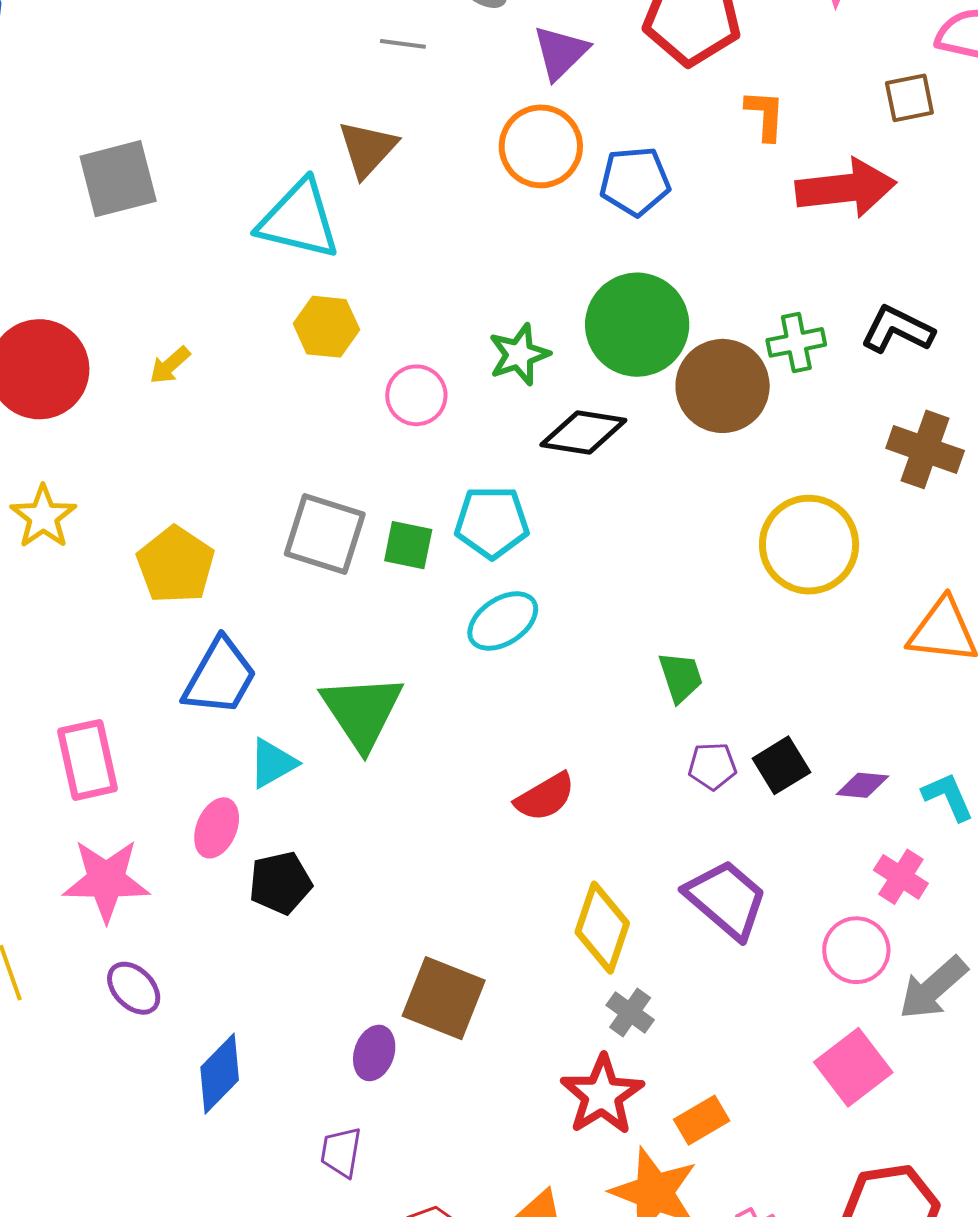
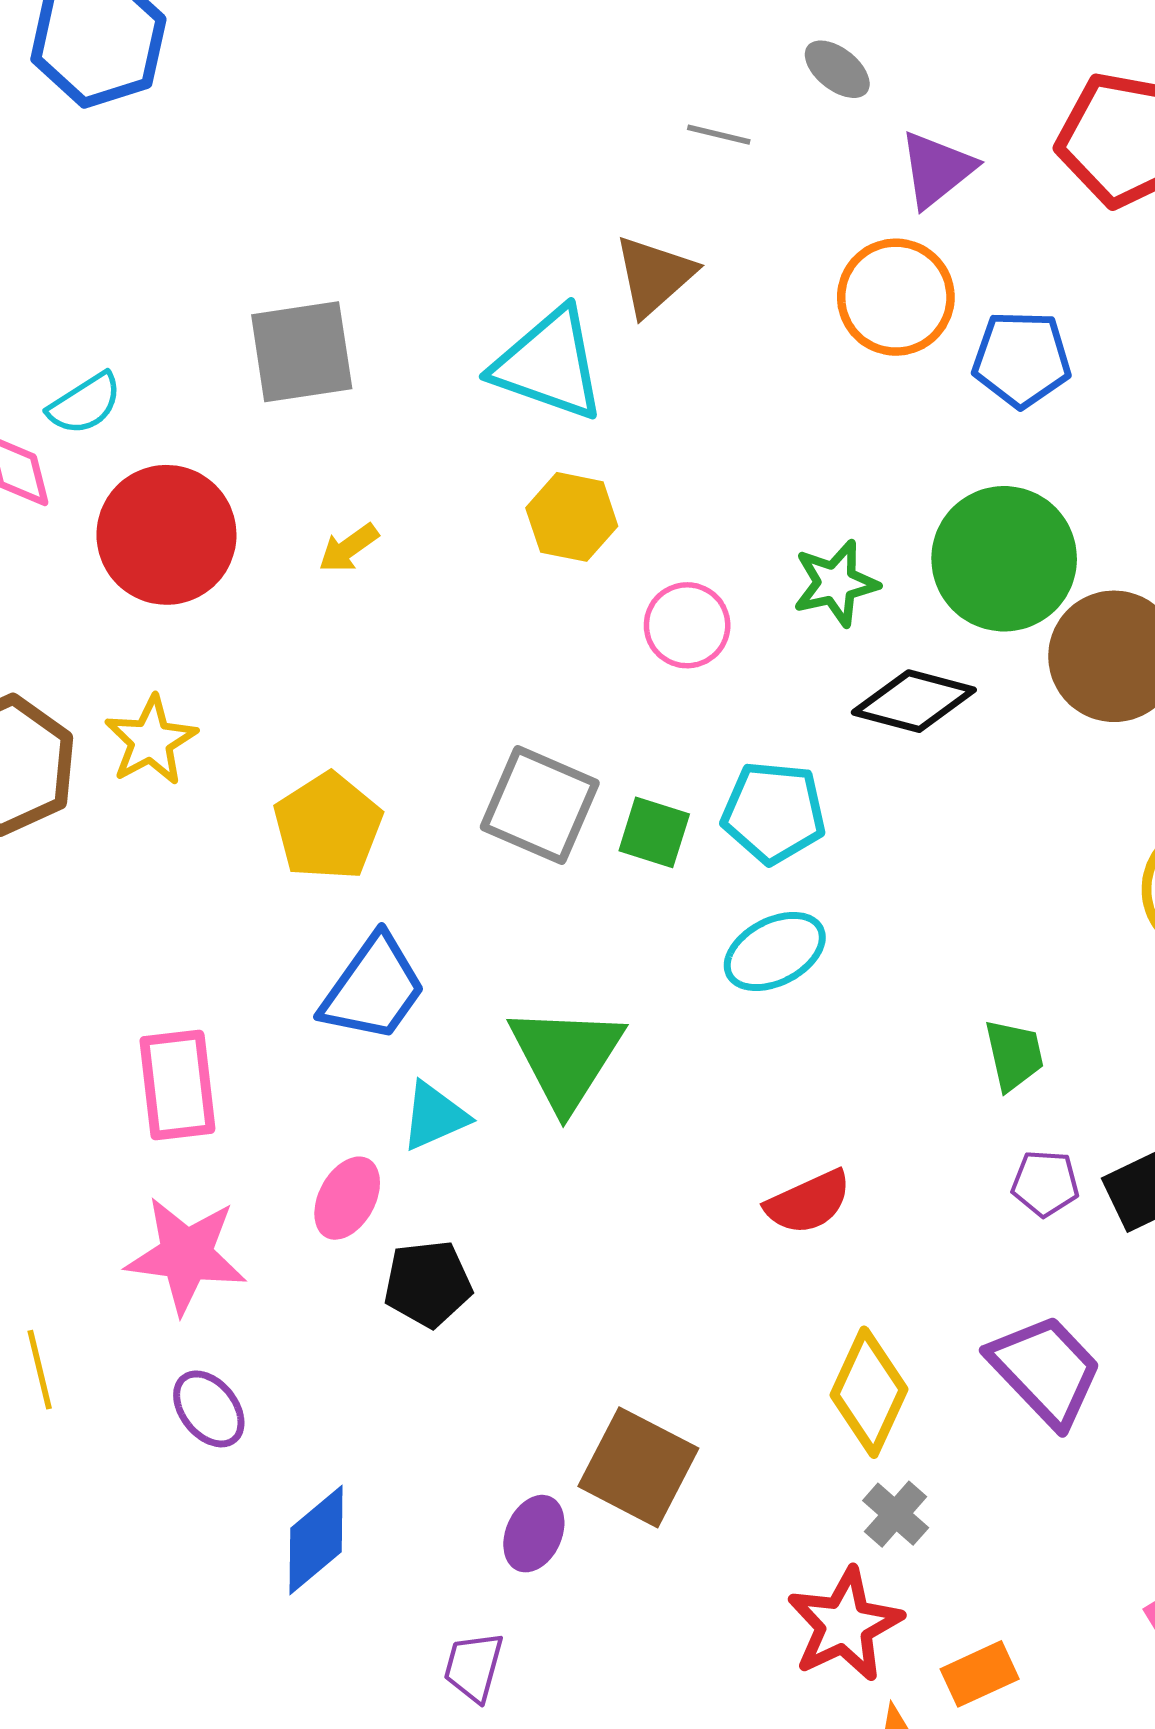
gray square: (118, 179) -> (302, 352), moved

